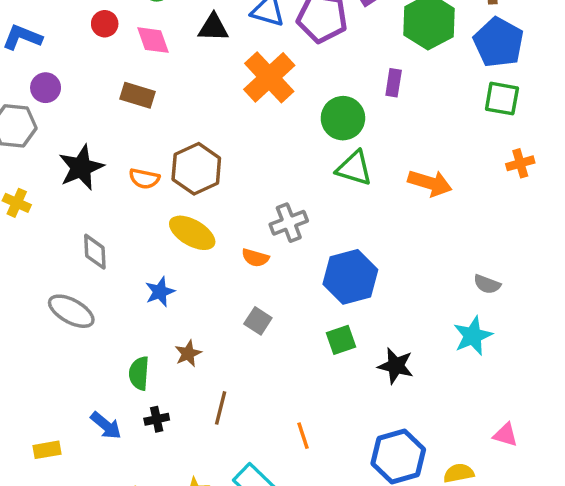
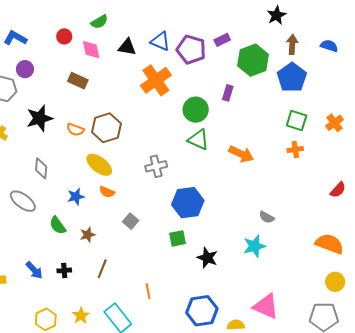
green square: (502, 99) -> (297, 120), moved
orange semicircle: (255, 258) -> (107, 192), moved
green semicircle: (139, 373) -> (58, 225), moved, turned -48
pink triangle: (505, 435) -> (266, 306), size x1.8

